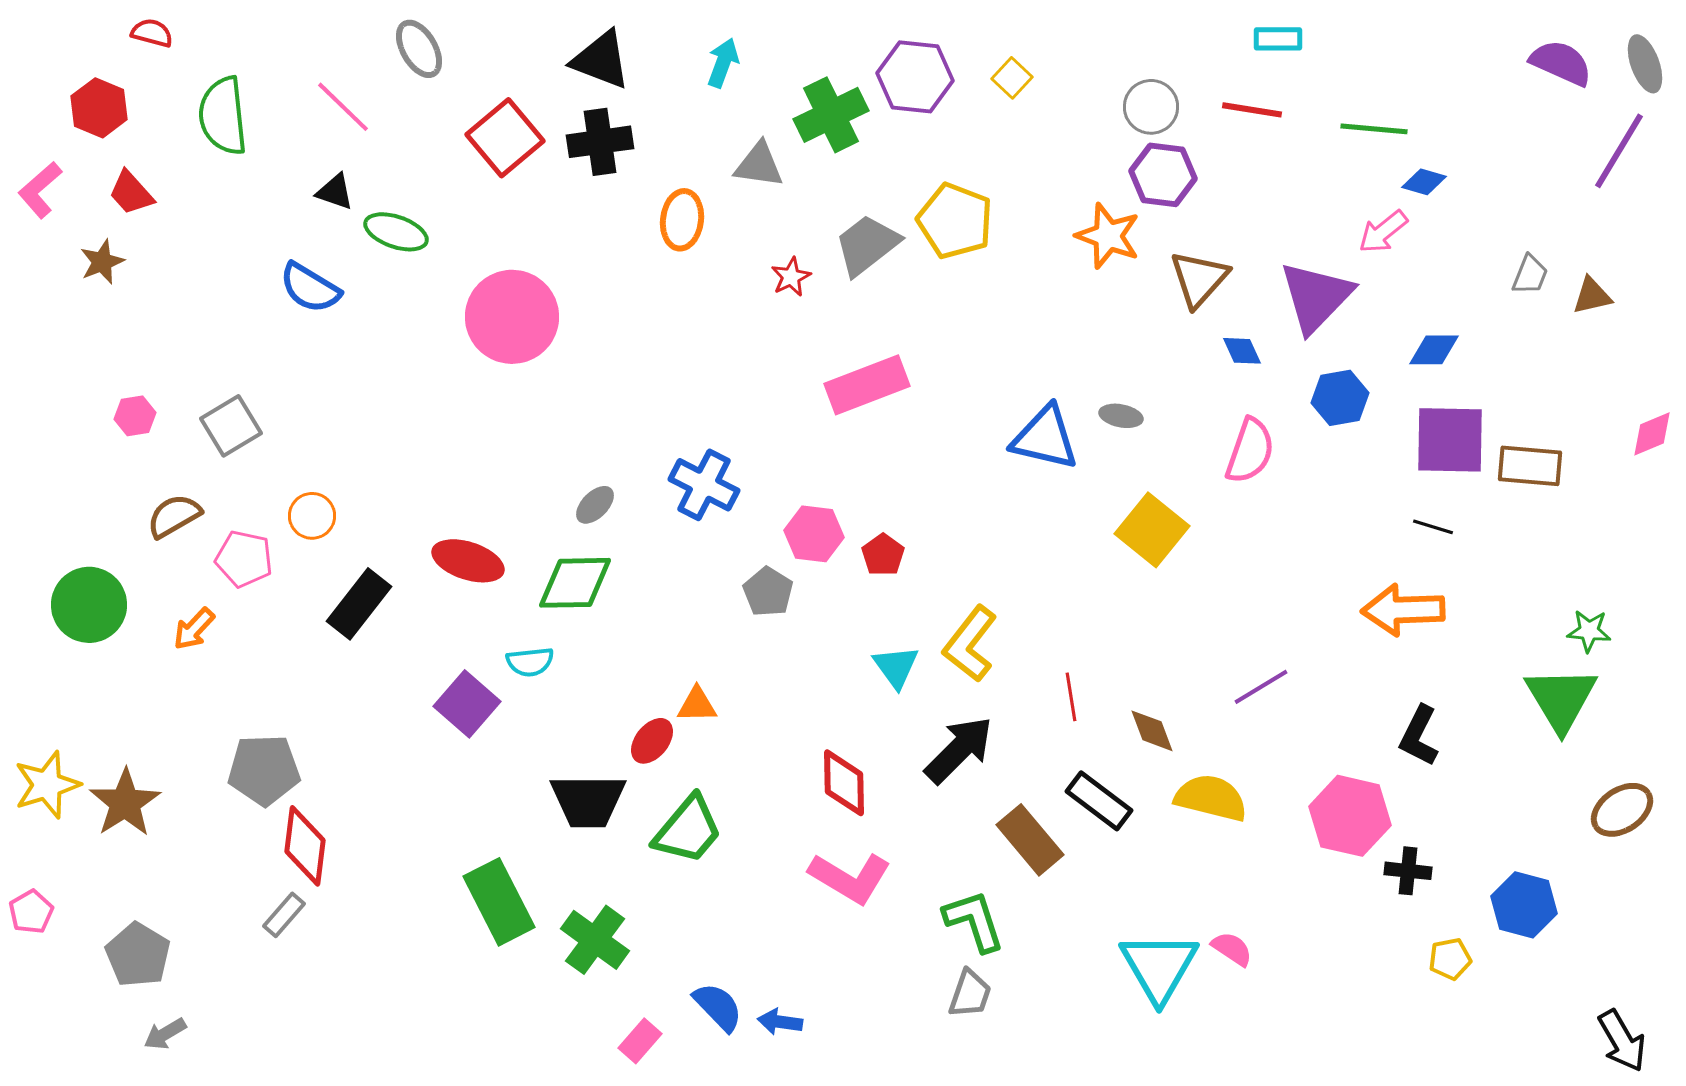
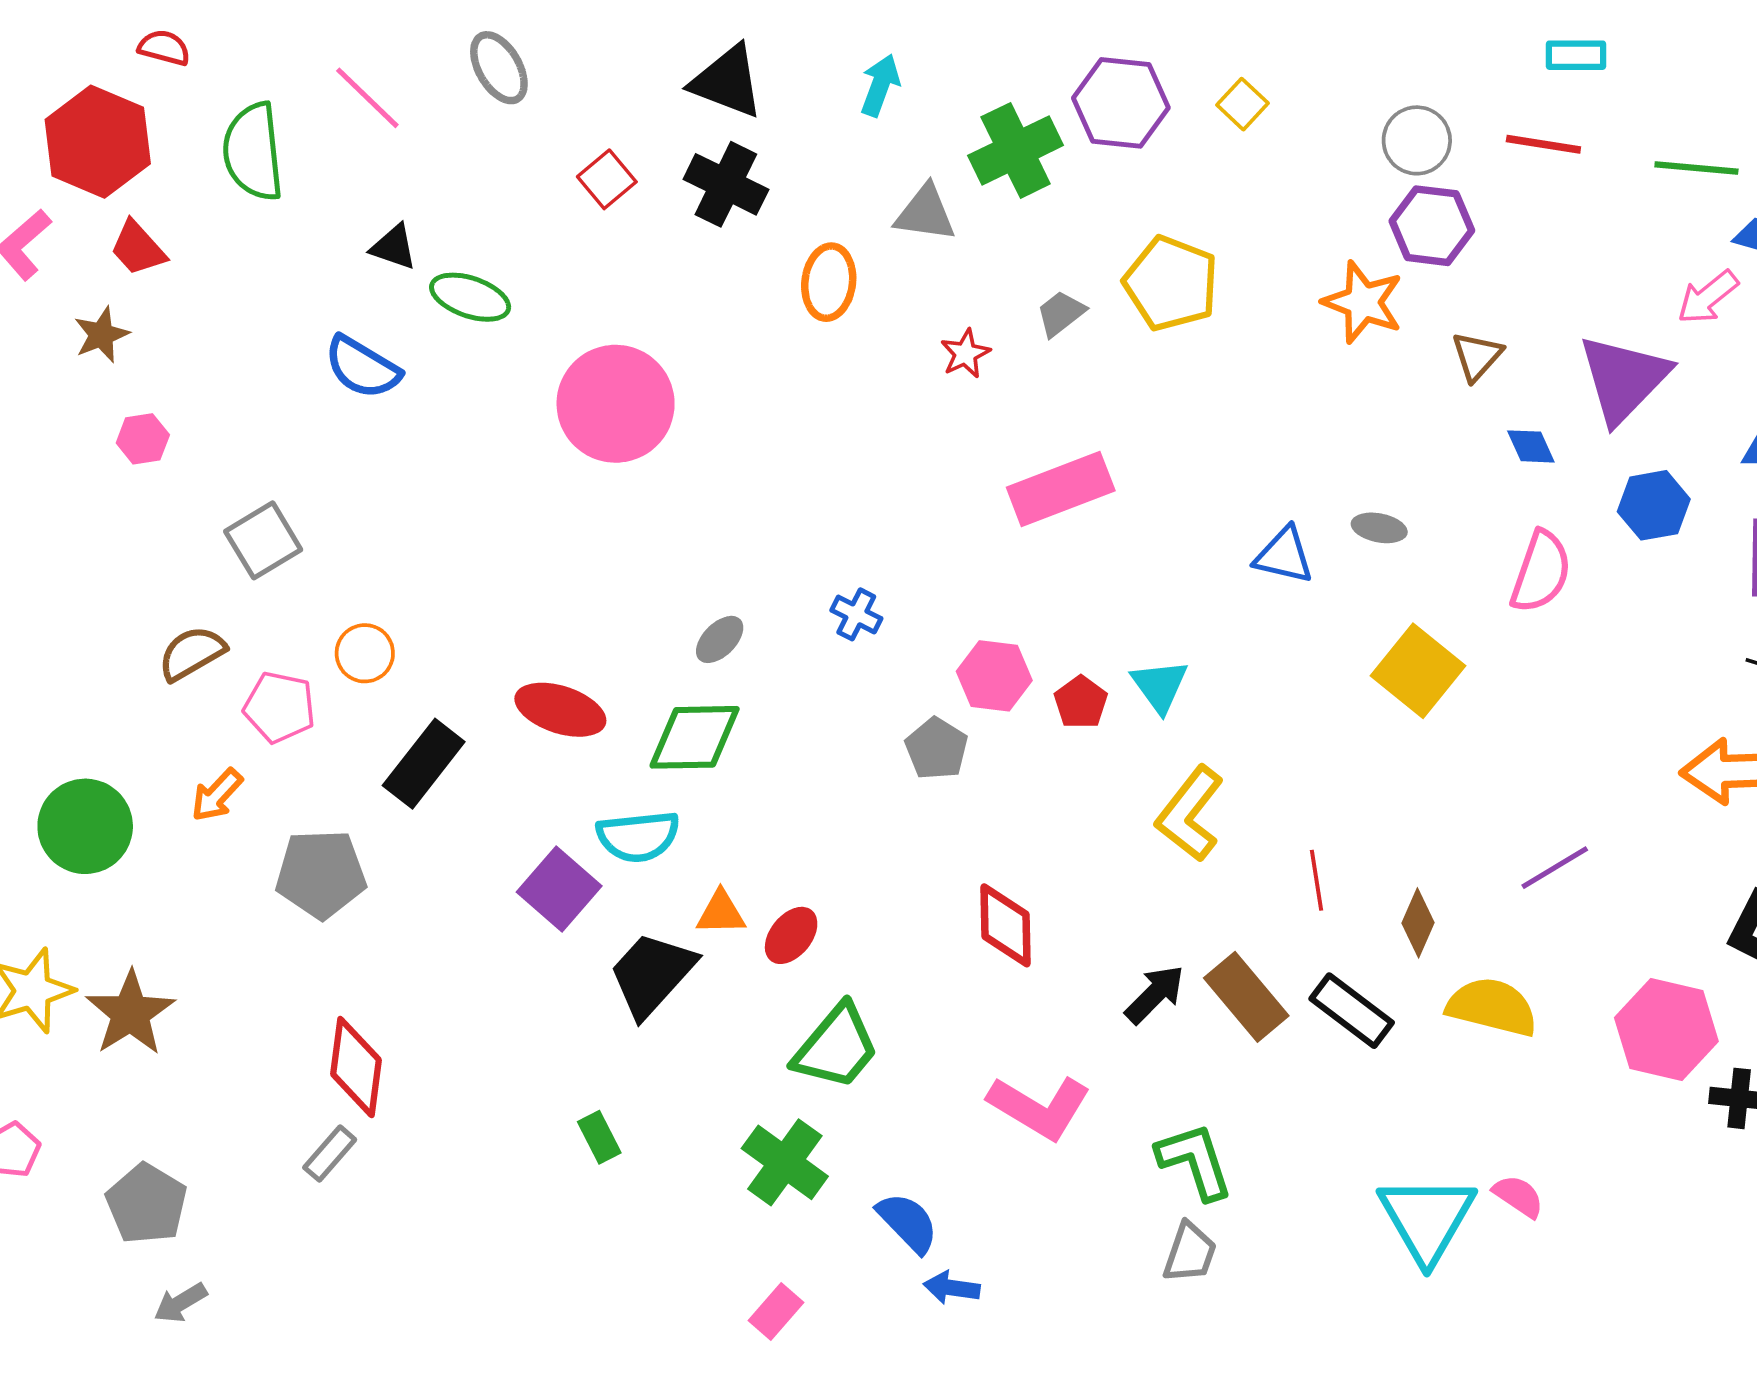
pink line: (343, 107) -> (367, 98), moved
red hexagon: (99, 108) -> (98, 142), size x1.5
red square: (505, 138) -> (607, 179), size x0.6
black cross: (600, 142) -> (726, 184), turned 34
gray trapezoid: (867, 245) -> (1061, 313), size x0.6
brown triangle: (1199, 279) -> (1477, 356), size x0.7
pink hexagon: (135, 416) -> (143, 439), moved
blue triangle: (1045, 438) -> (1284, 555), size x0.7
blue cross: (704, 485) -> (856, 614), size x0.6
green circle: (89, 605) -> (85, 826), moved
cyan semicircle: (530, 662) -> (638, 836), size x1.4
cyan triangle: (896, 667) -> (1160, 686), moved
orange triangle: (697, 705) -> (721, 913), moved
brown diamond: (1152, 731) -> (1418, 923), turned 44
black arrow: (959, 750) -> (1155, 994), moved, size x0.7
gray pentagon: (264, 770) -> (321, 874), moved
red diamond: (844, 783) -> (1006, 925), moved
black trapezoid: (588, 801) -> (652, 974), moved, turned 132
brown rectangle: (1030, 840) -> (1246, 997), moved
green rectangle: (499, 902) -> (599, 1137), size x0.5
green cross: (595, 940) -> (785, 1162), moved
blue semicircle: (718, 1007) -> (908, 1223), moved

